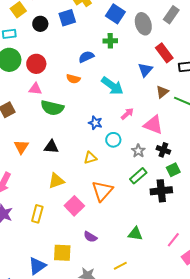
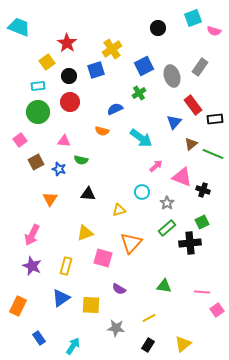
blue square: (115, 14) -> (144, 66), turned 30
green cross: (110, 41) -> (139, 93), turned -32
red circle: (36, 64) -> (70, 102), moved
green semicircle: (52, 108) -> (81, 160), size x0.6
blue star: (95, 123) -> (59, 169), moved
black triangle: (51, 147) -> (88, 194), moved
black cross: (163, 150) -> (203, 190), moved
pink square: (74, 206) -> (103, 258), turned -30
pink line: (173, 240) -> (202, 292), turned 56
blue triangle: (37, 266) -> (61, 298), moved

